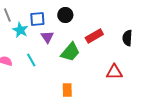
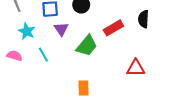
cyan star: (20, 30) -> (27, 31), moved
black semicircle: (127, 38) -> (143, 19), moved

